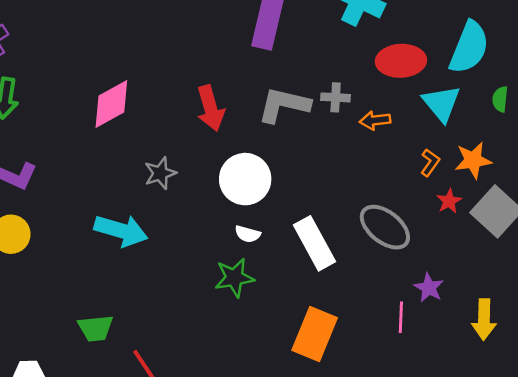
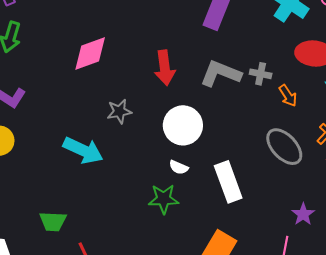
orange arrow: (375, 120) -> (288, 96), turned -125
gray ellipse: (385, 227) -> (284, 147), moved
purple star: (429, 288) -> (303, 214), moved

